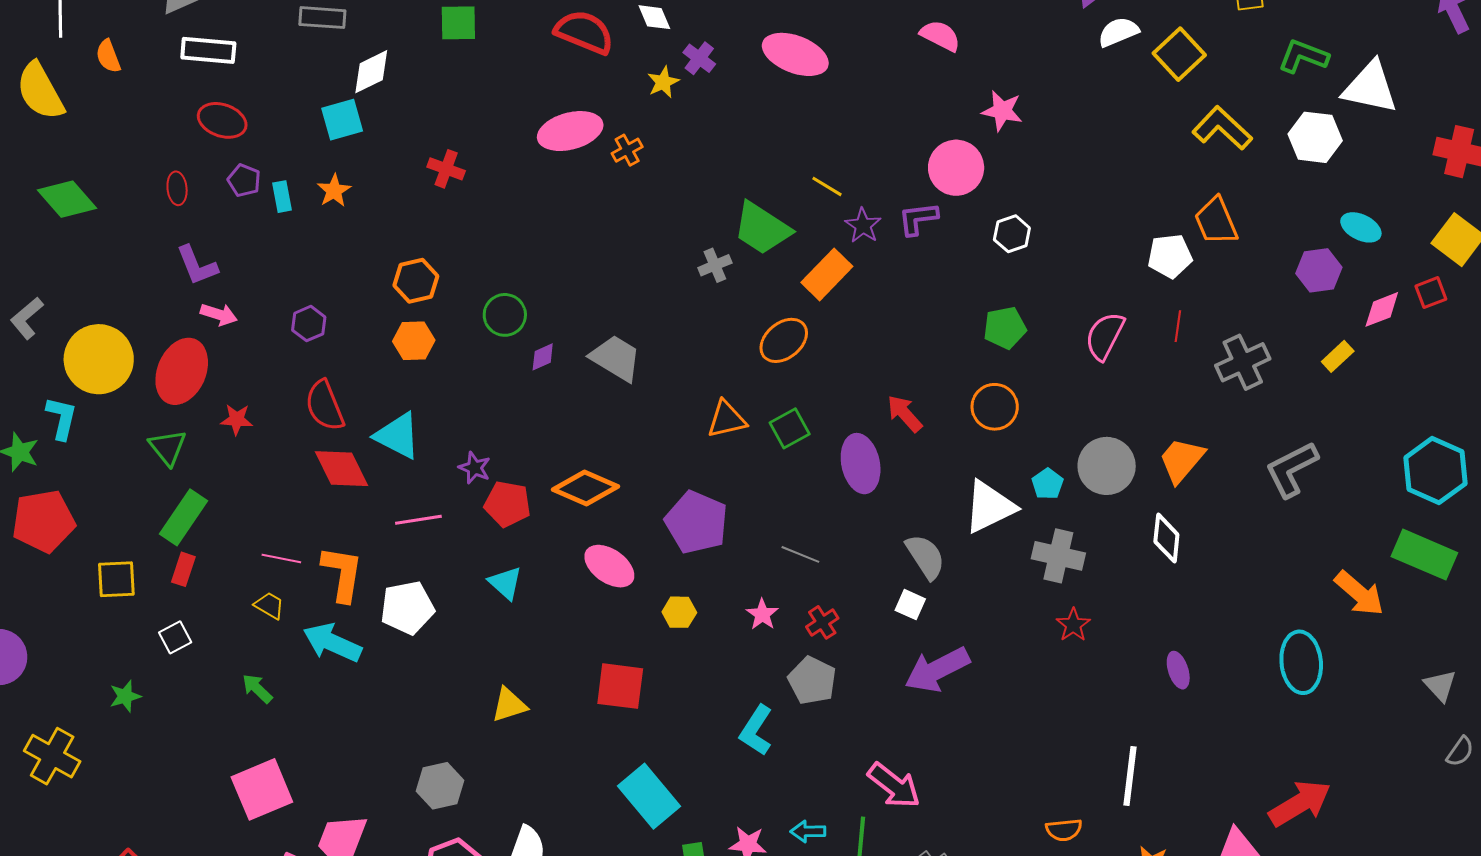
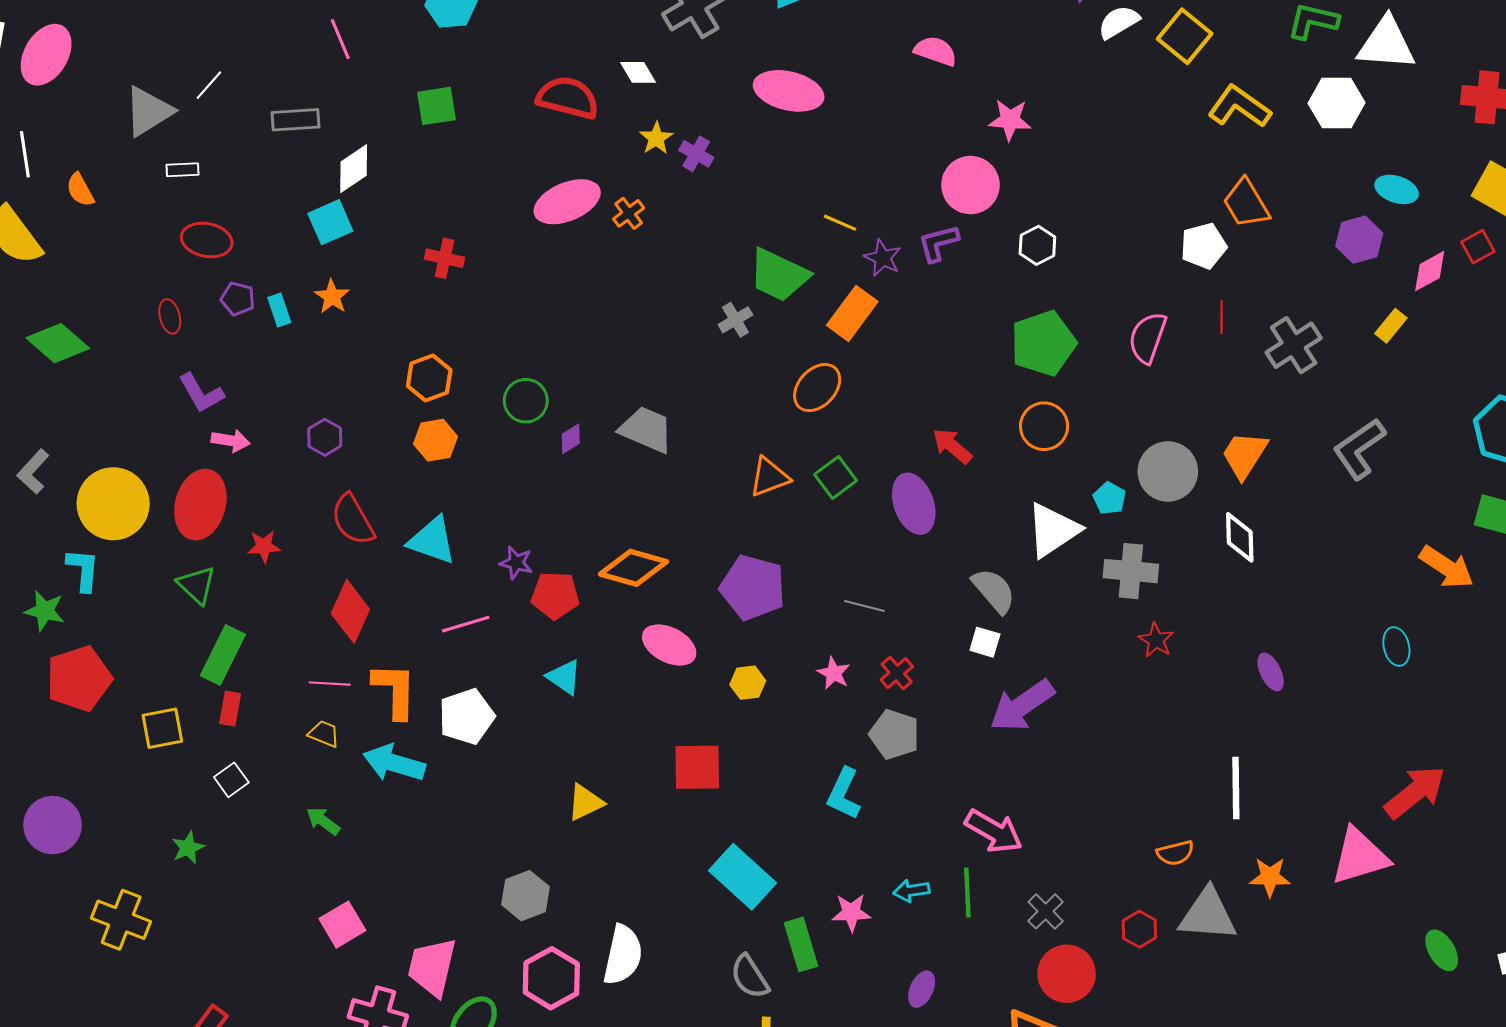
white rectangle: (208, 50) -> (182, 170), size x0.6
purple cross: (699, 58) -> (696, 154), moved
green pentagon: (1005, 328) -> (1043, 343), size x1.5
red diamond: (342, 469) -> (350, 611), moved, turned 58
cyan ellipse: (1301, 662) -> (1396, 646), size x0.6
pink square: (262, 789) -> (342, 925), size x0.7

